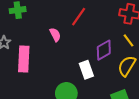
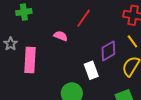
pink semicircle: (55, 35) -> (61, 36), turned -40

